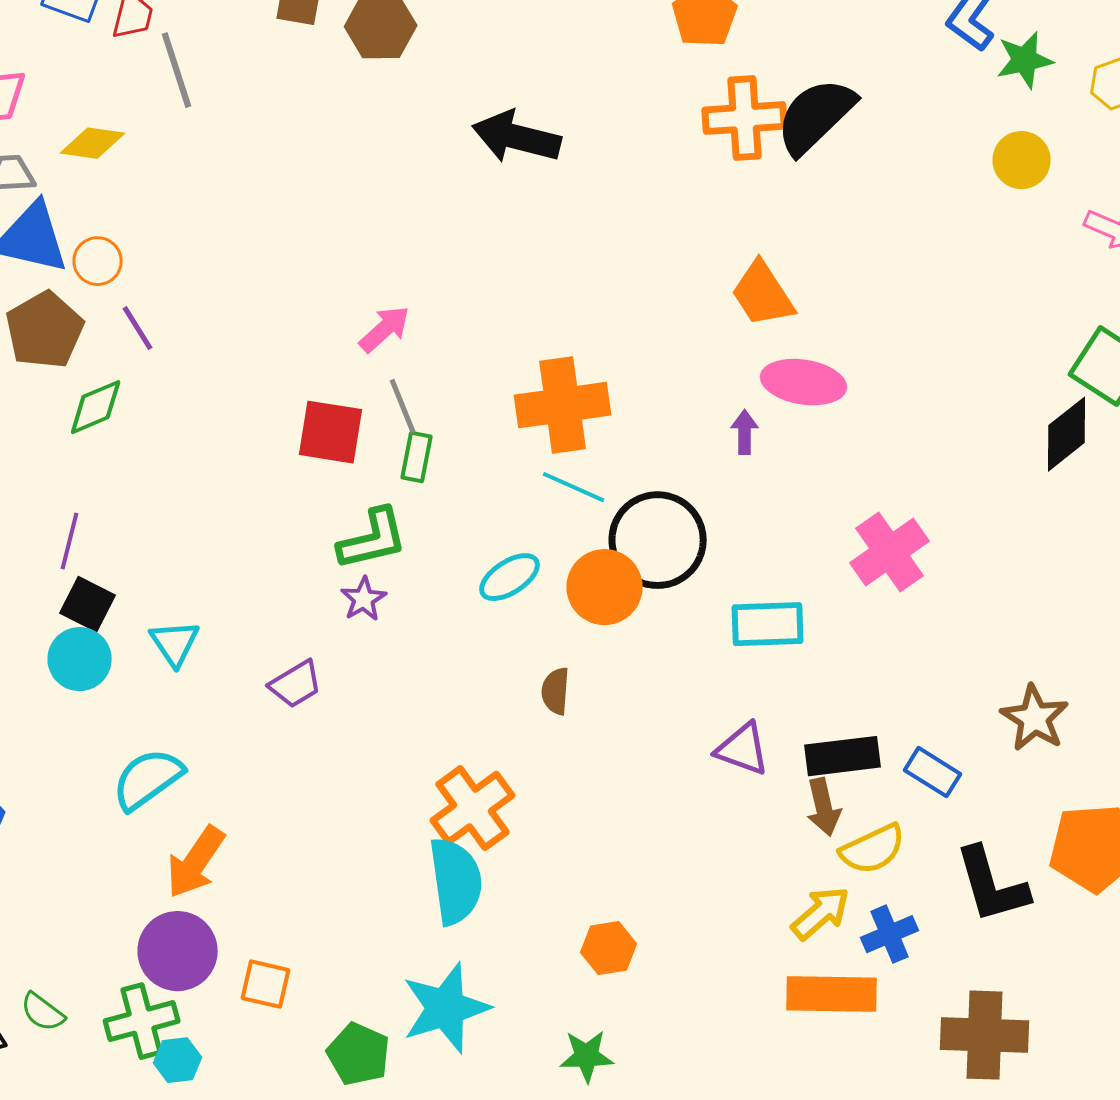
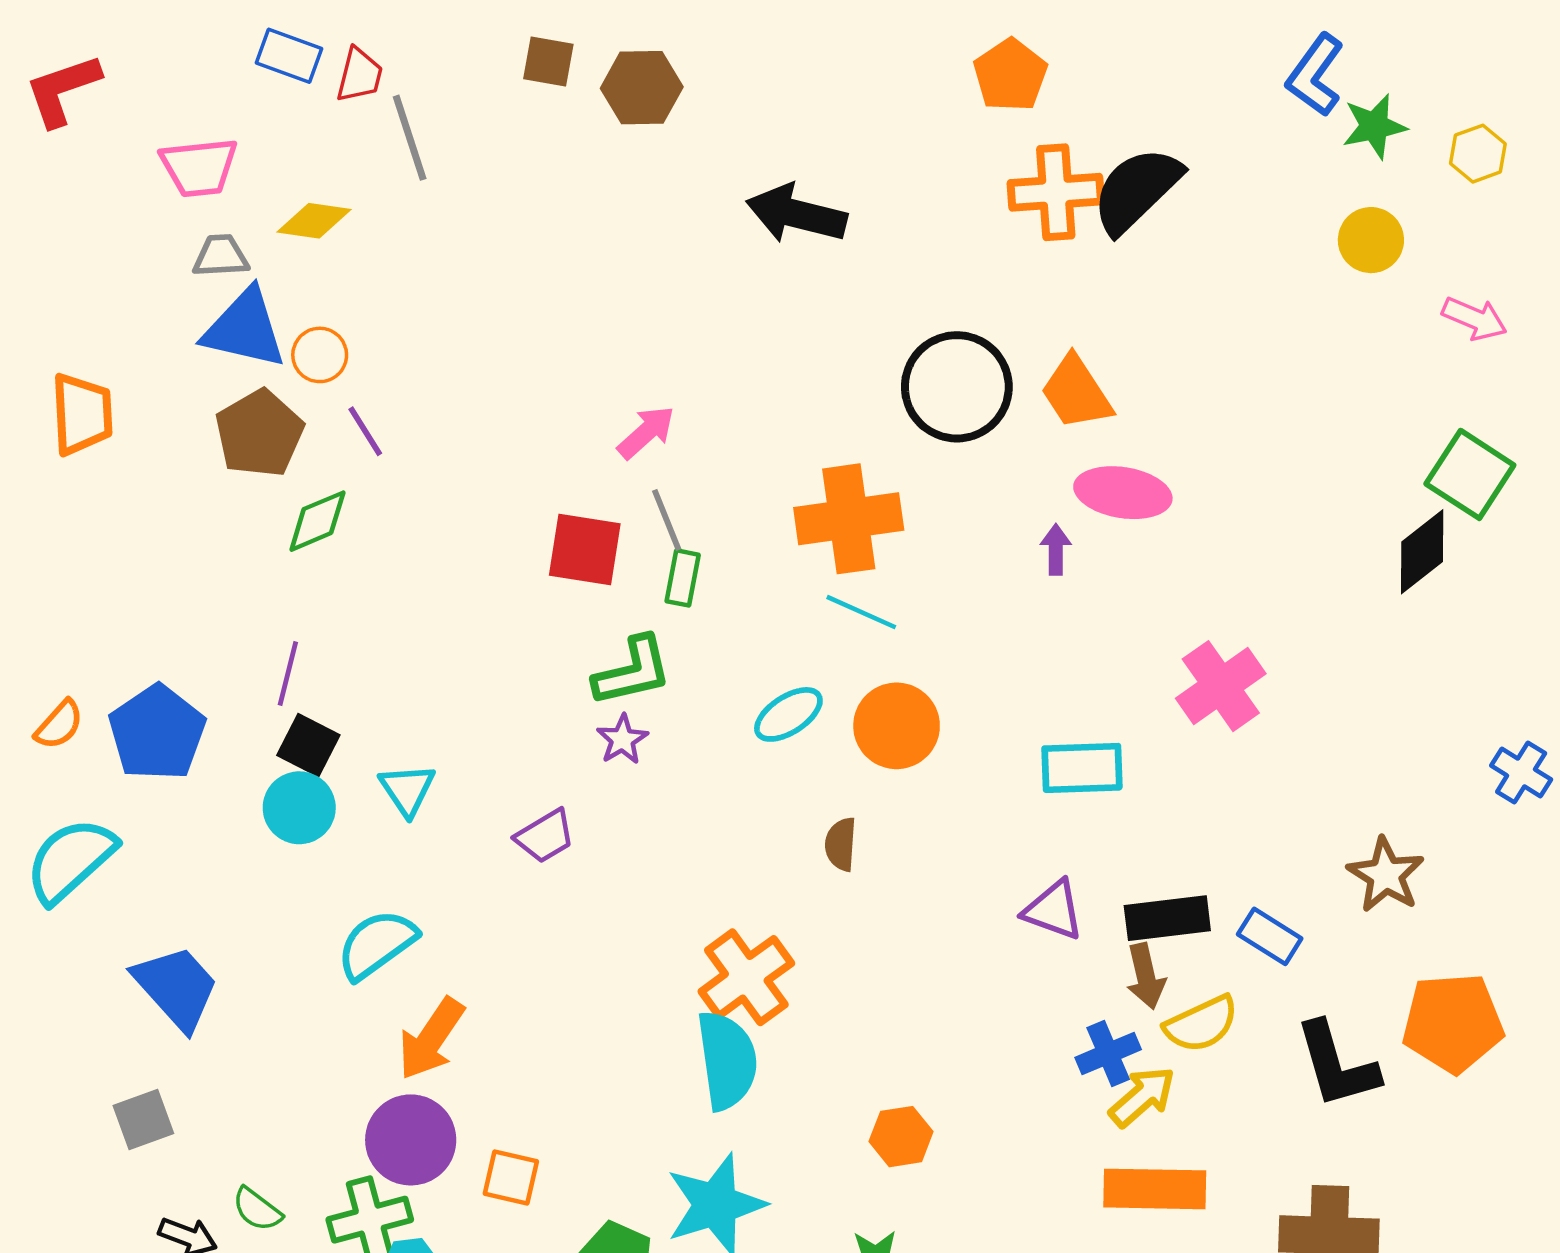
black circle: (658, 540) -> (957, 387), moved
blue cross: (890, 934) -> (1108, 1054), moved

